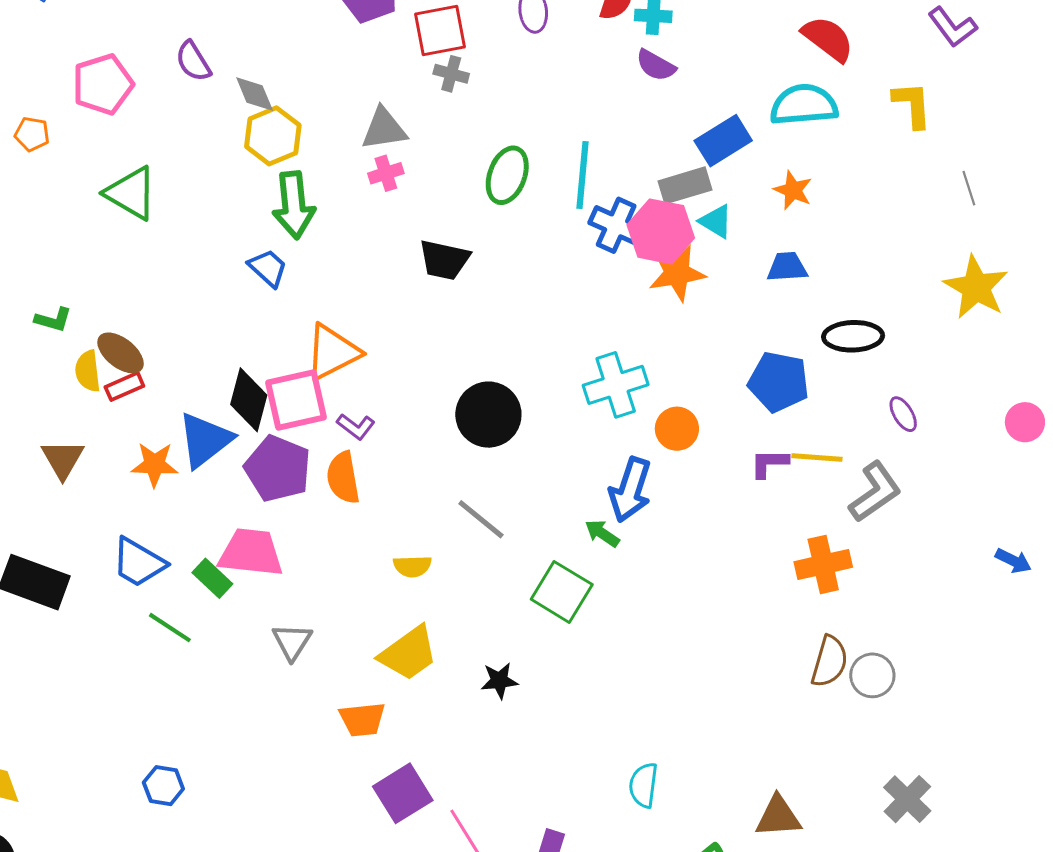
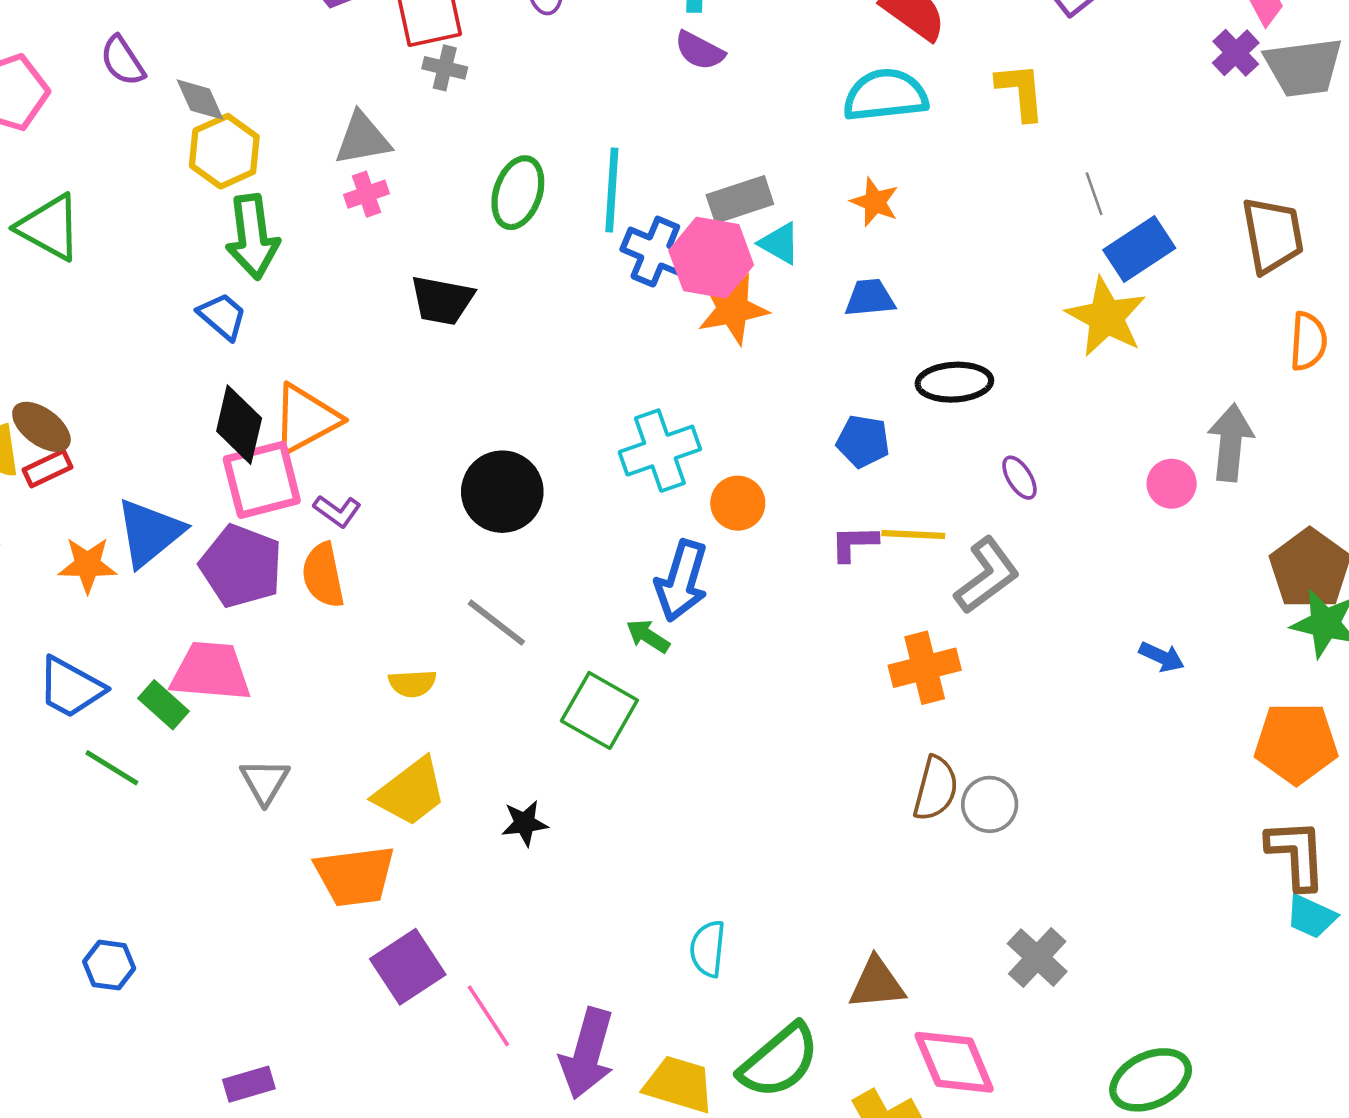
blue rectangle: (723, 141) -> (1139, 249), moved
blue pentagon: (779, 382) -> (863, 441), size x0.7
black diamond: (249, 400) -> (239, 425), moved
orange trapezoid: (362, 719) -> (355, 876), size x1.4

